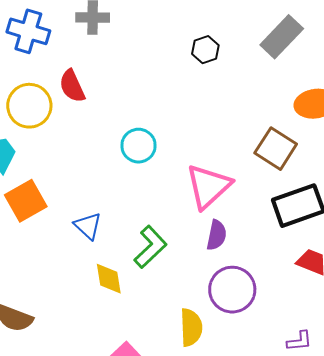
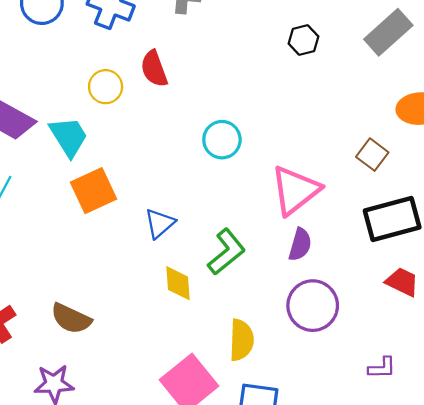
yellow circle: (29, 106) -> (106, 87), size x0.7
brown square: (276, 149) -> (372, 155), size x0.7
blue triangle: (88, 226) -> (160, 223), turned 32
yellow semicircle: (191, 327) -> (241, 340), moved

